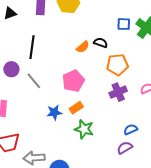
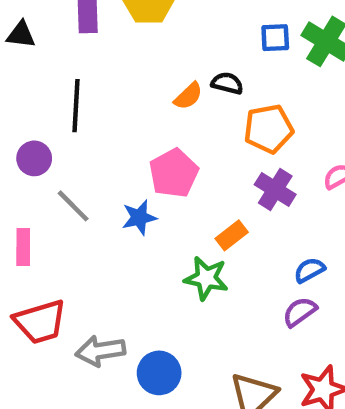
black triangle: (10, 13) -> (21, 35), turned 32
gray line: (34, 81) -> (73, 206), moved
purple cross: (118, 92) -> (275, 189), turned -30
orange rectangle: (76, 108) -> (232, 235), moved
blue star: (54, 112) -> (139, 217), moved

